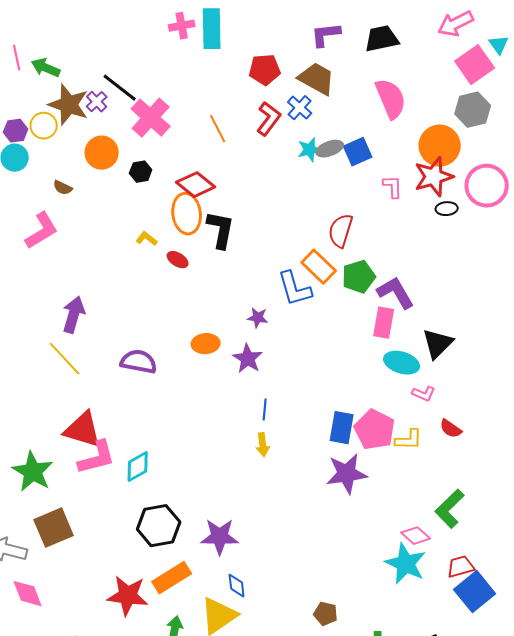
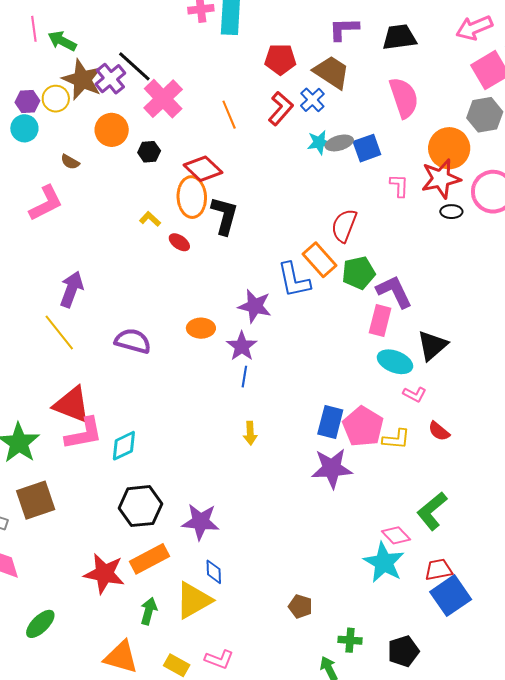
purple cross: (97, 102) -> (110, 79), size x1.4
purple star: (258, 318) -> (255, 306), size x1.6
blue line: (265, 410) -> (244, 377), moved

